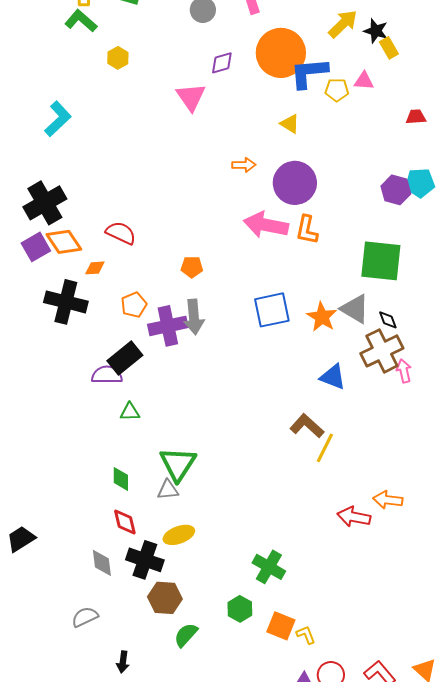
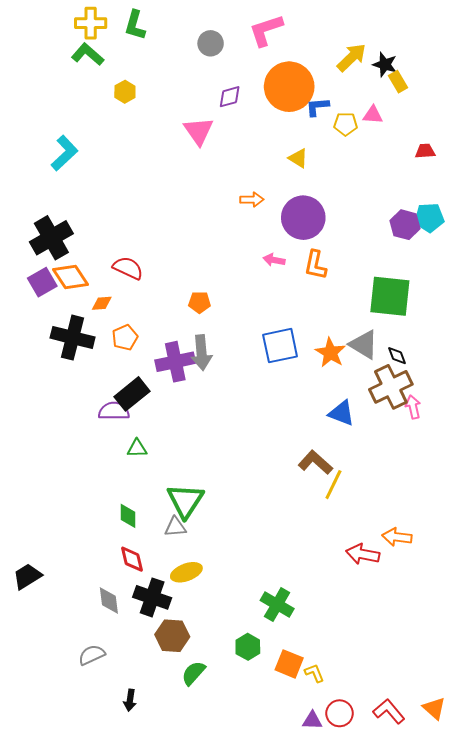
blue L-shape: (309, 73) -> (317, 107), size x0.6
pink arrow: (266, 225) -> (274, 260), size x0.5
orange pentagon: (134, 305) -> (125, 338), moved

